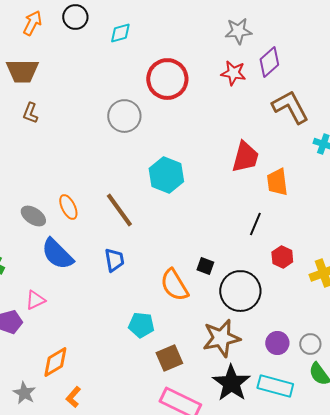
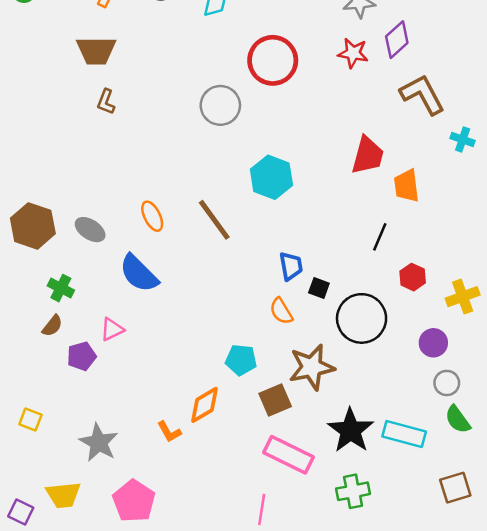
gray ellipse: (33, 216) -> (90, 230), moved
blue trapezoid: (114, 260) -> (291, 266), moved
orange semicircle: (174, 285) -> (281, 311), size x0.7
brown star: (221, 338) -> (312, 367), moved
purple circle: (277, 343) -> (433, 343), moved
orange diamond: (55, 362) -> (205, 405), moved
gray star: (24, 393) -> (99, 443), size x1.4
orange L-shape: (73, 397) -> (169, 432), moved, turned -70

